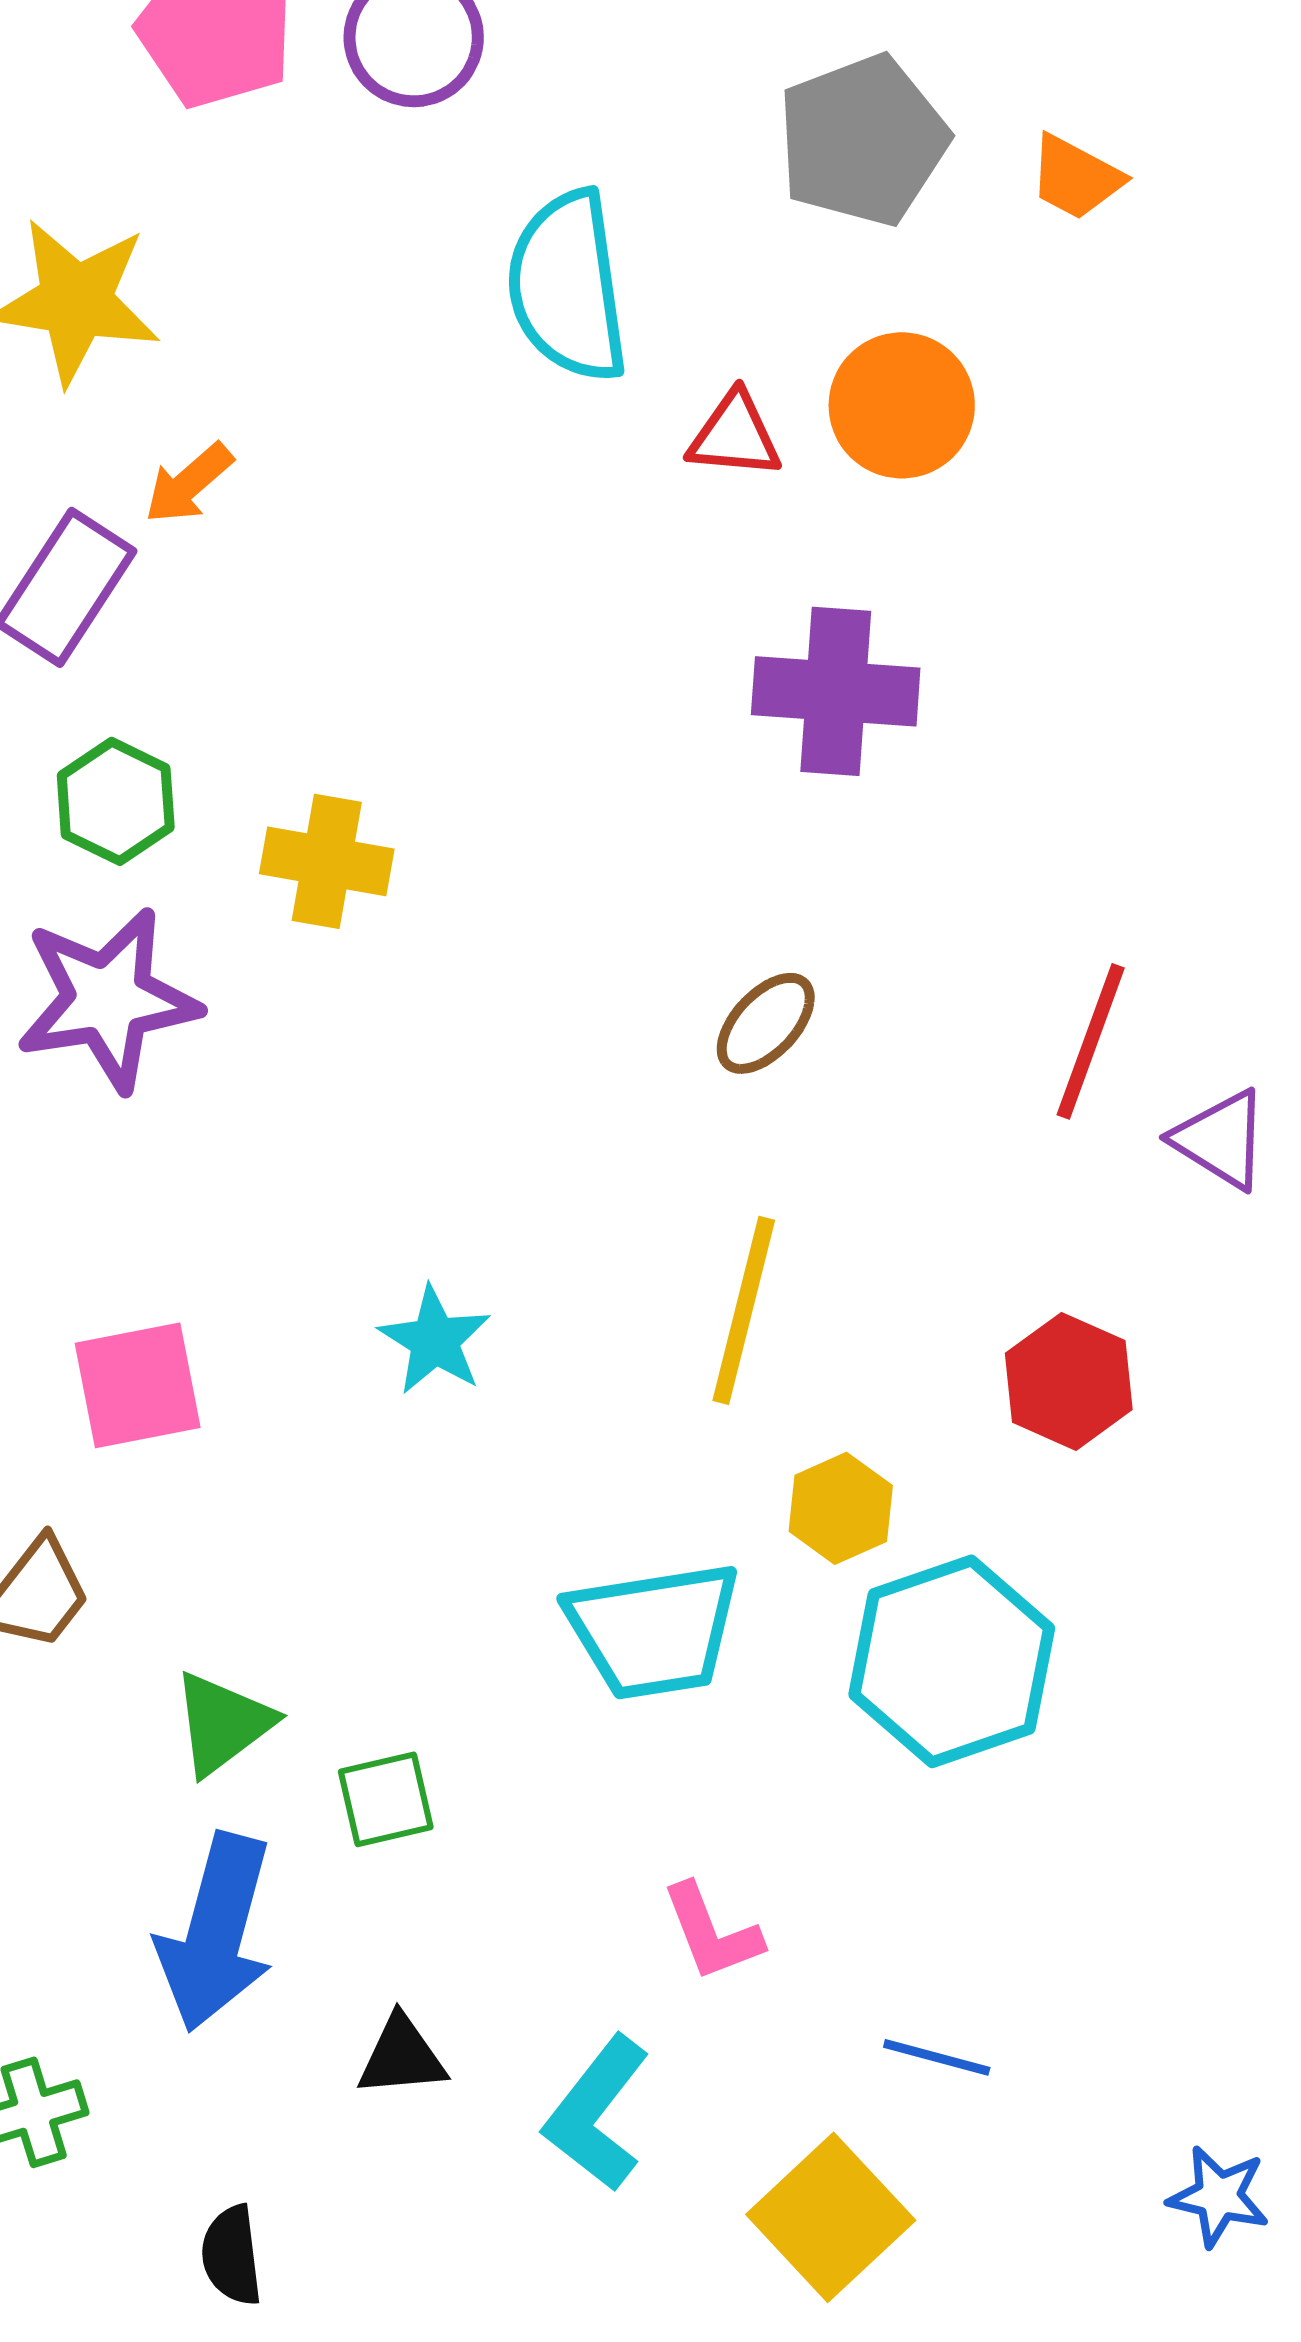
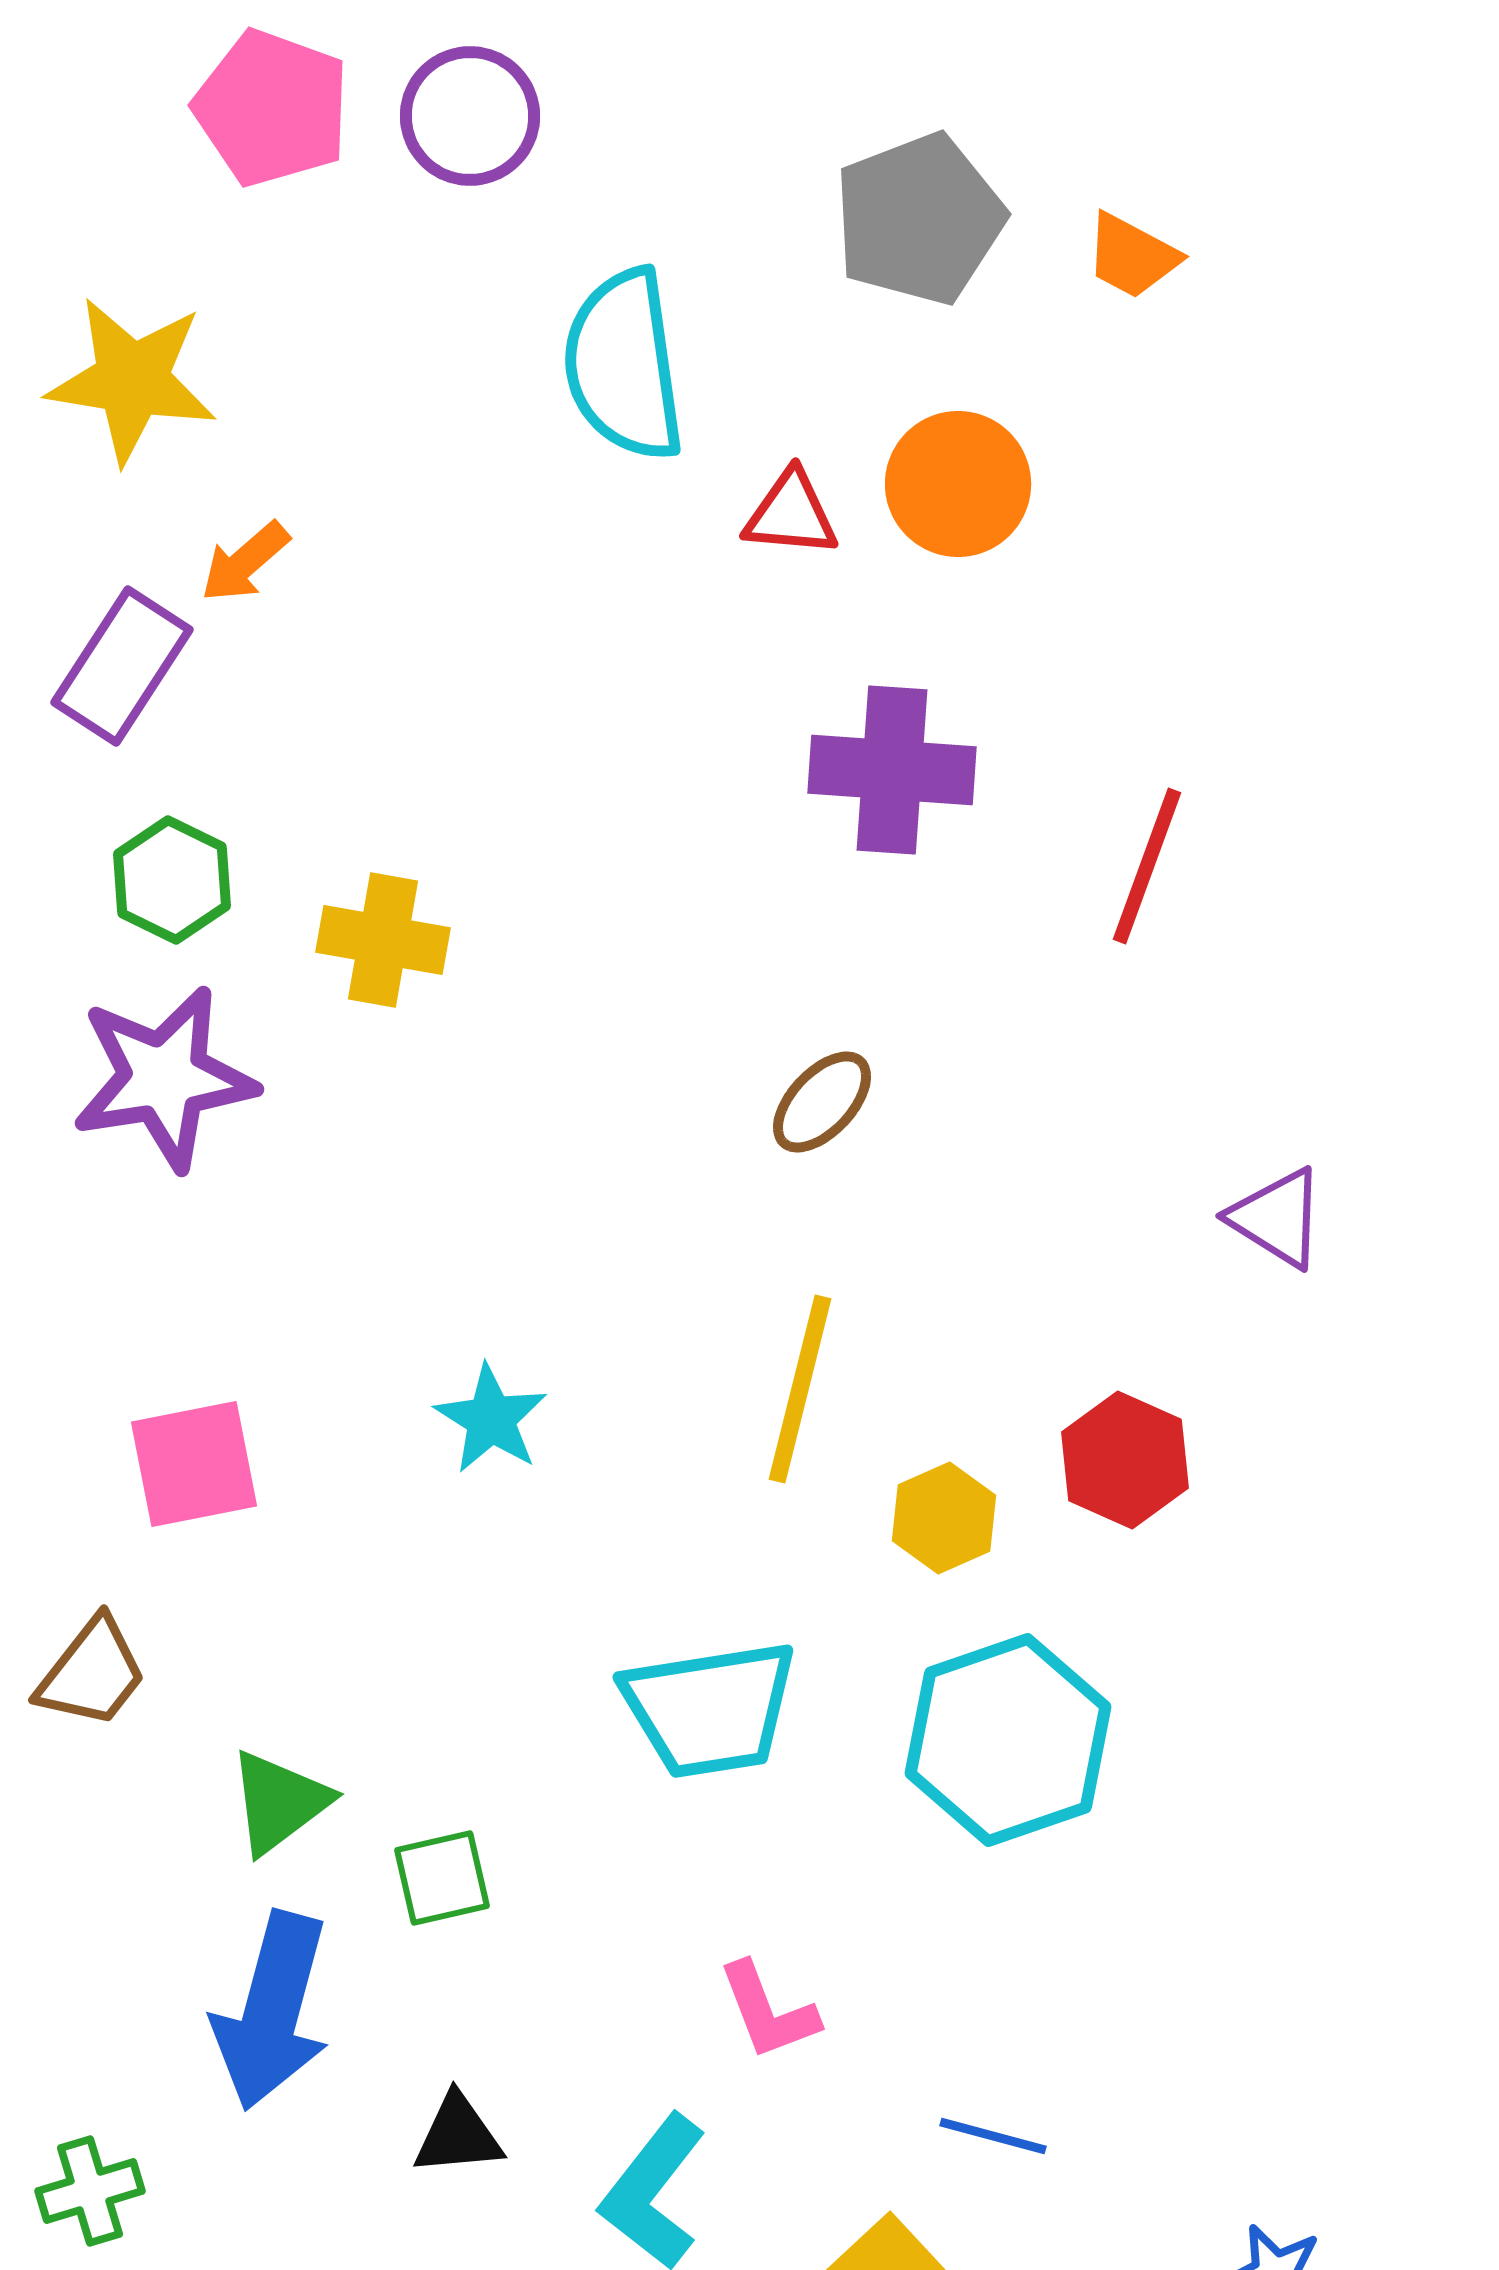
red line: (1091, 1041) -> (1147, 866), moved
yellow hexagon: (841, 1508) -> (944, 1518), moved

